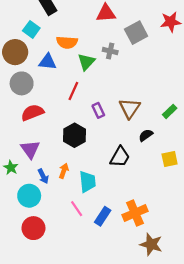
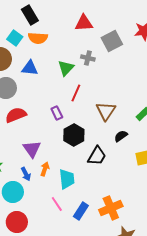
orange semicircle: (67, 42) -> (38, 38), moved
red line: (73, 91) -> (76, 93), moved
purple rectangle: (98, 110) -> (57, 113), moved
black hexagon: (75, 135) -> (74, 135), moved
purple triangle: (30, 149) -> (32, 149), moved

